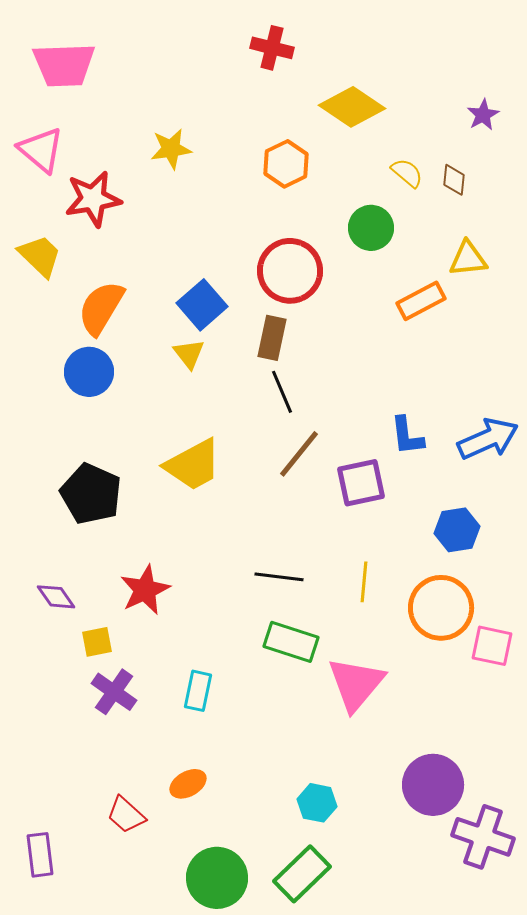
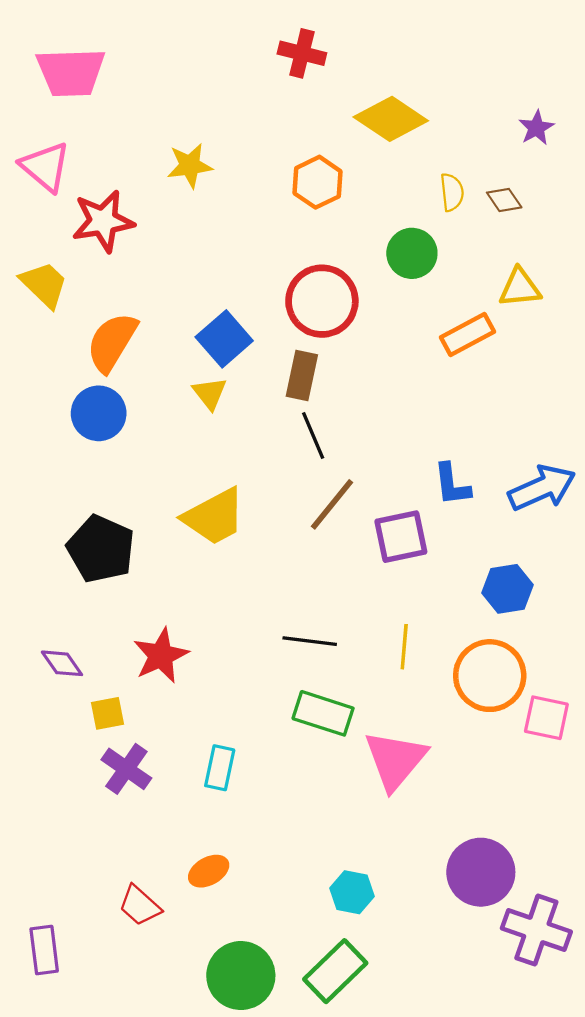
yellow semicircle: (407, 173) -> (452, 192), turned 44
brown diamond: (454, 180) -> (504, 200), turned -40

